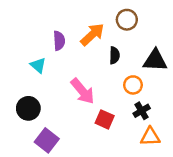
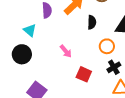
pink arrow: (82, 91) -> (66, 51), size x0.6
black circle: (28, 108) -> (22, 54), moved

